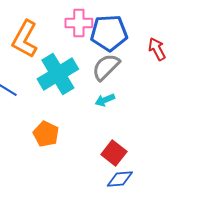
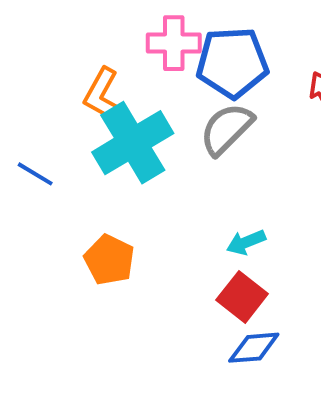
orange L-shape: (25, 39) -> (102, 94), moved, size x0.7
cyan arrow: (105, 100) -> (246, 242), moved

